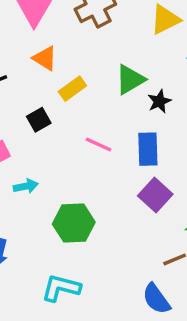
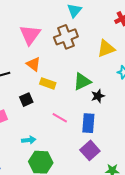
yellow rectangle: (72, 89) -> (48, 83), turned 49
cyan arrow: (26, 186) -> (29, 140), moved

